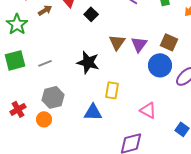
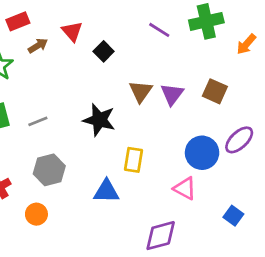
blue circle: (160, 65) -> (202, 153), moved
orange circle: (44, 119) -> (36, 214), moved

